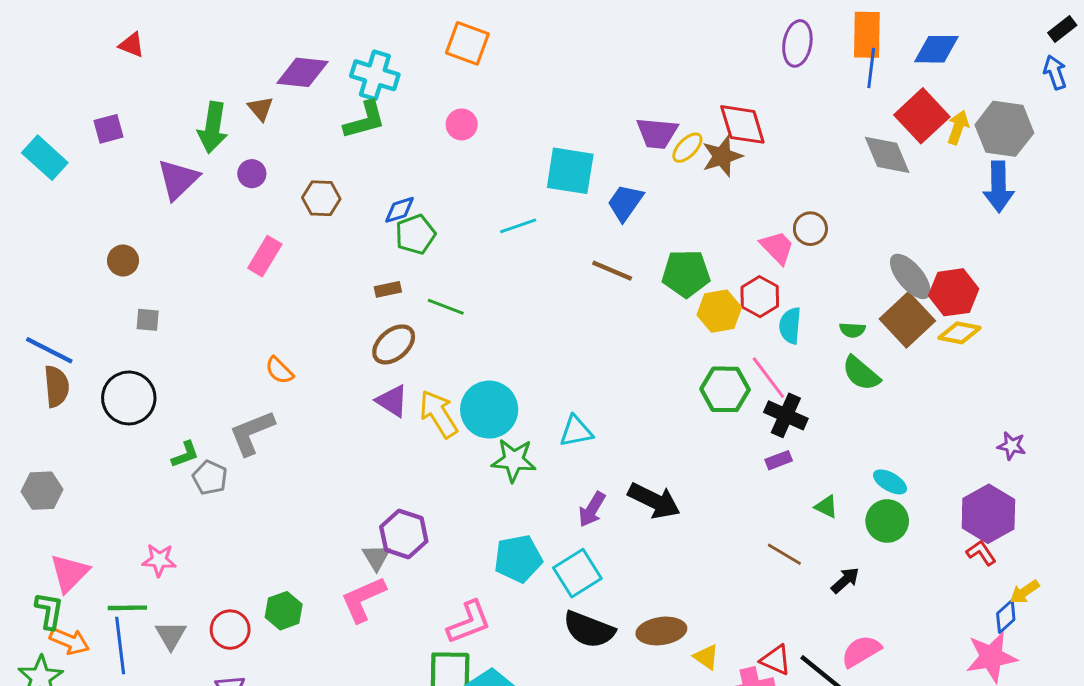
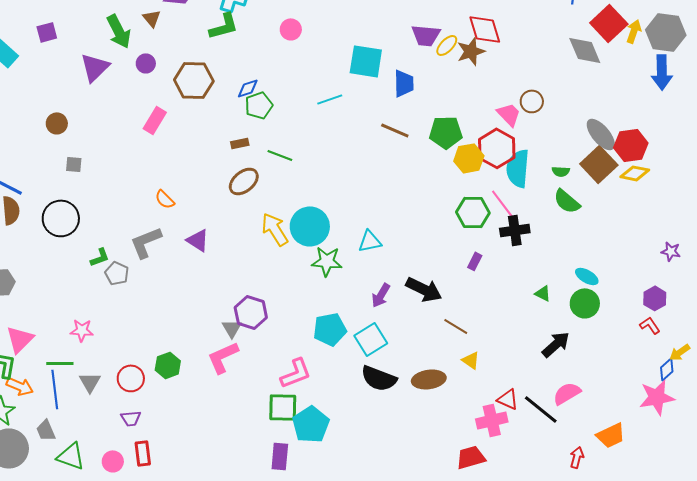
green arrow: (213, 127) -> (119, 31), turned -36
brown hexagon: (321, 198) -> (194, 80), size x1.5
blue trapezoid: (625, 203) -> (404, 83), turned 144
red hexagon: (760, 297) -> (497, 148), size x1.4
cyan semicircle: (790, 326) -> (518, 168), size x1.5
purple triangle: (392, 401) -> (198, 240), moved
black cross: (786, 415) -> (515, 230), turned -32
purple rectangle: (779, 460) -> (475, 261), moved, turned -42
purple hexagon: (988, 514) -> (655, 298), size x0.6
brown line: (784, 554) -> (456, 326), moved
black arrow: (845, 580) -> (556, 344), size x1.4
yellow triangle: (706, 657) -> (471, 360), moved

